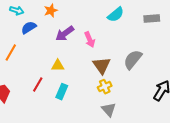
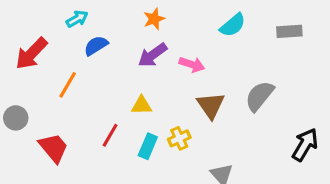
cyan arrow: (17, 11) -> (77, 19), turned -48
orange star: (51, 11) -> (154, 19), moved
pink arrow: (90, 40) -> (192, 64), turned -49
yellow cross: (105, 87) -> (179, 138), moved

